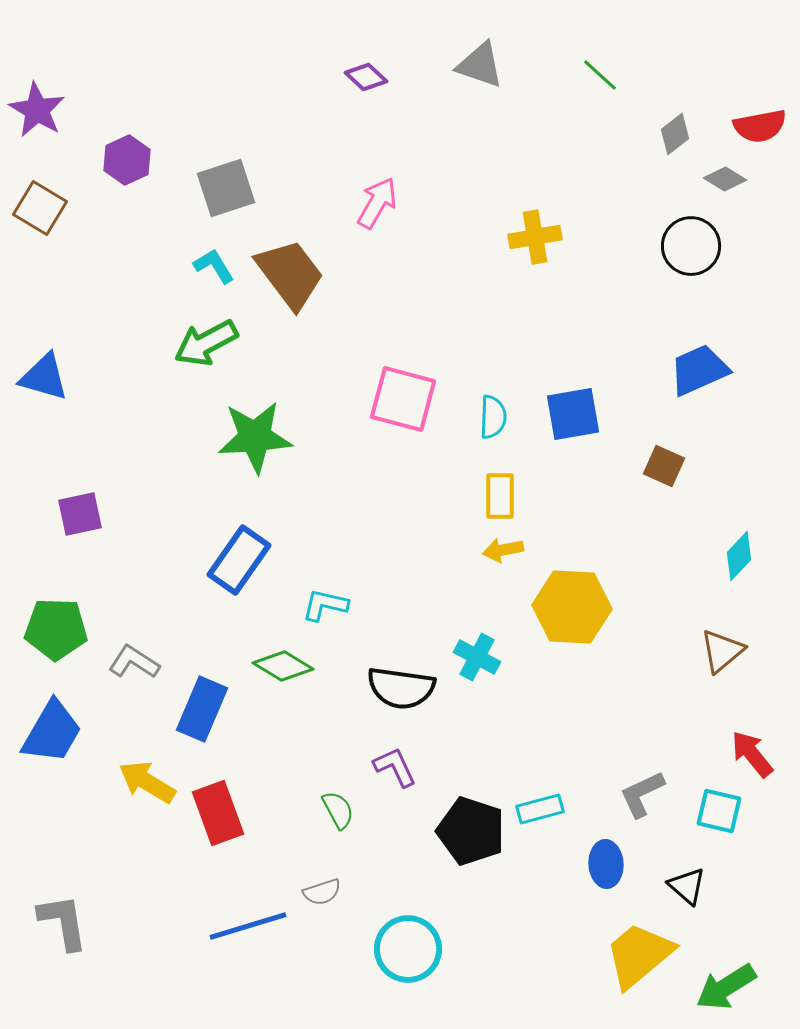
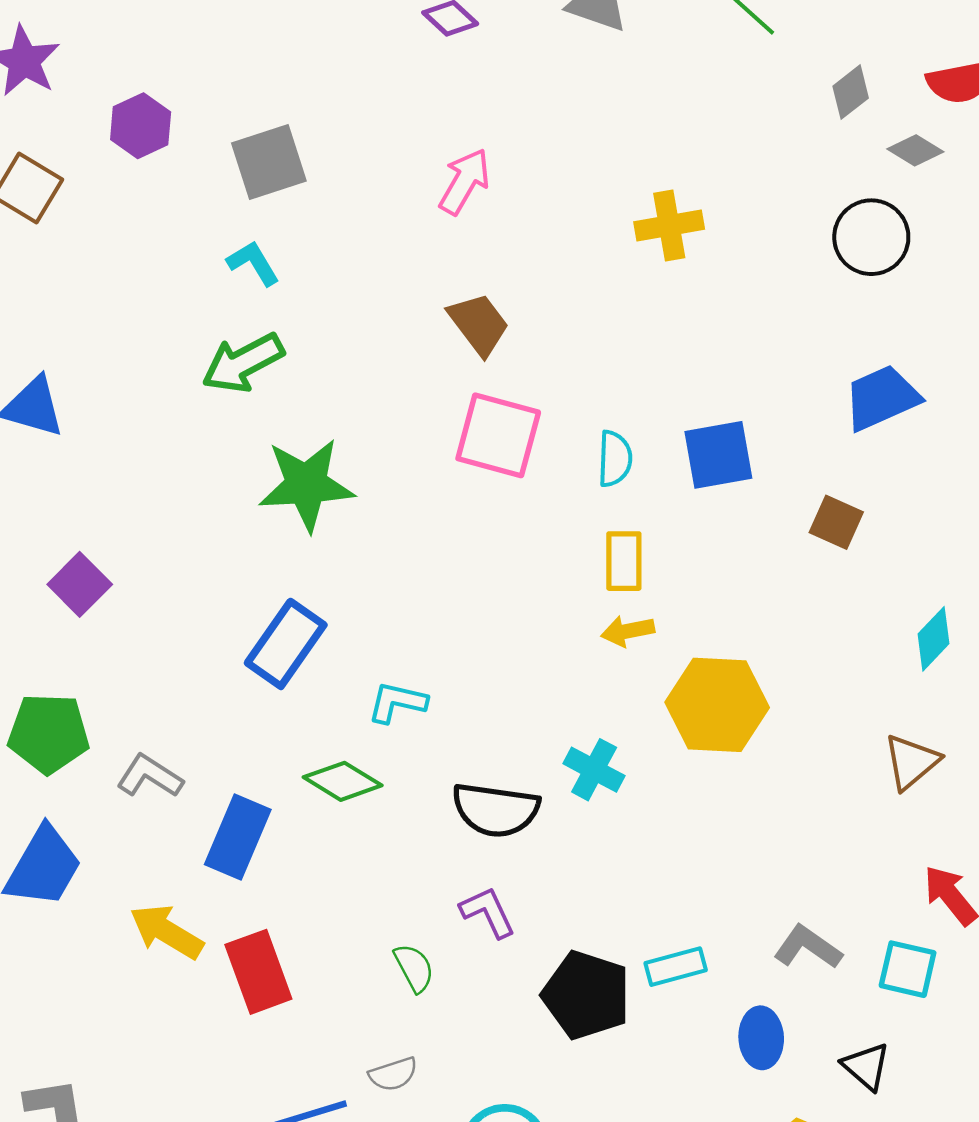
brown trapezoid: (290, 274) -> (479, 324), moved, size x0.7
purple square: (80, 514) -> (80, 584), turned -33
gray L-shape: (642, 794) -> (808, 947), turned 60

